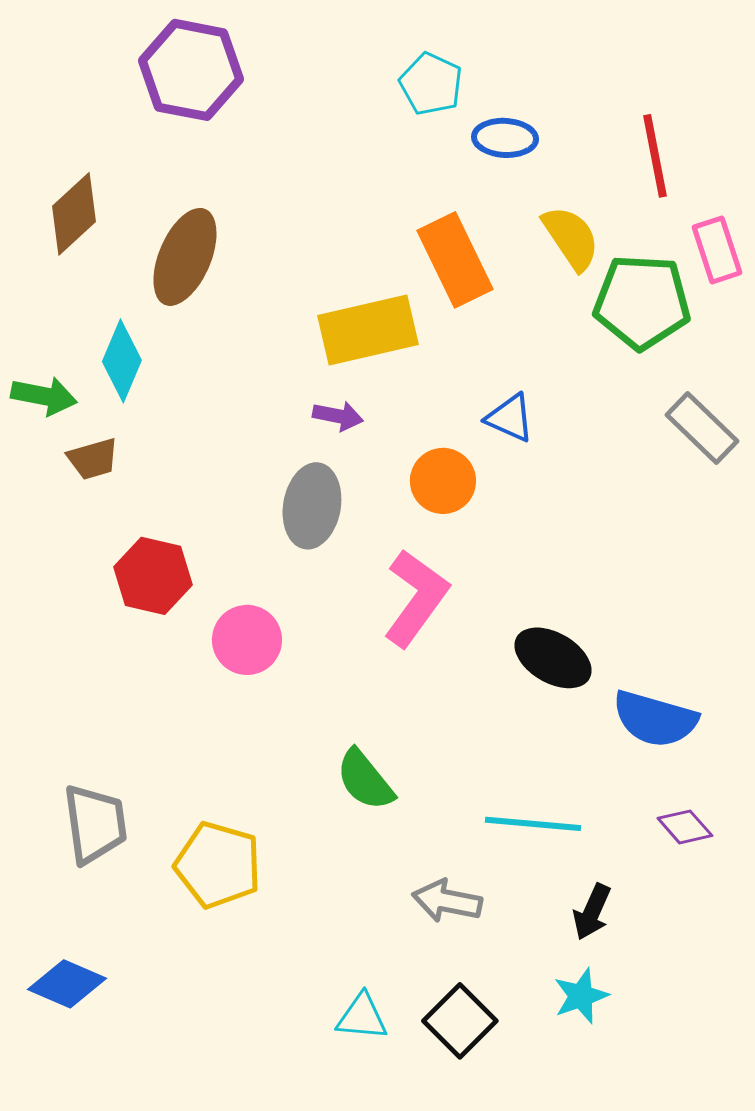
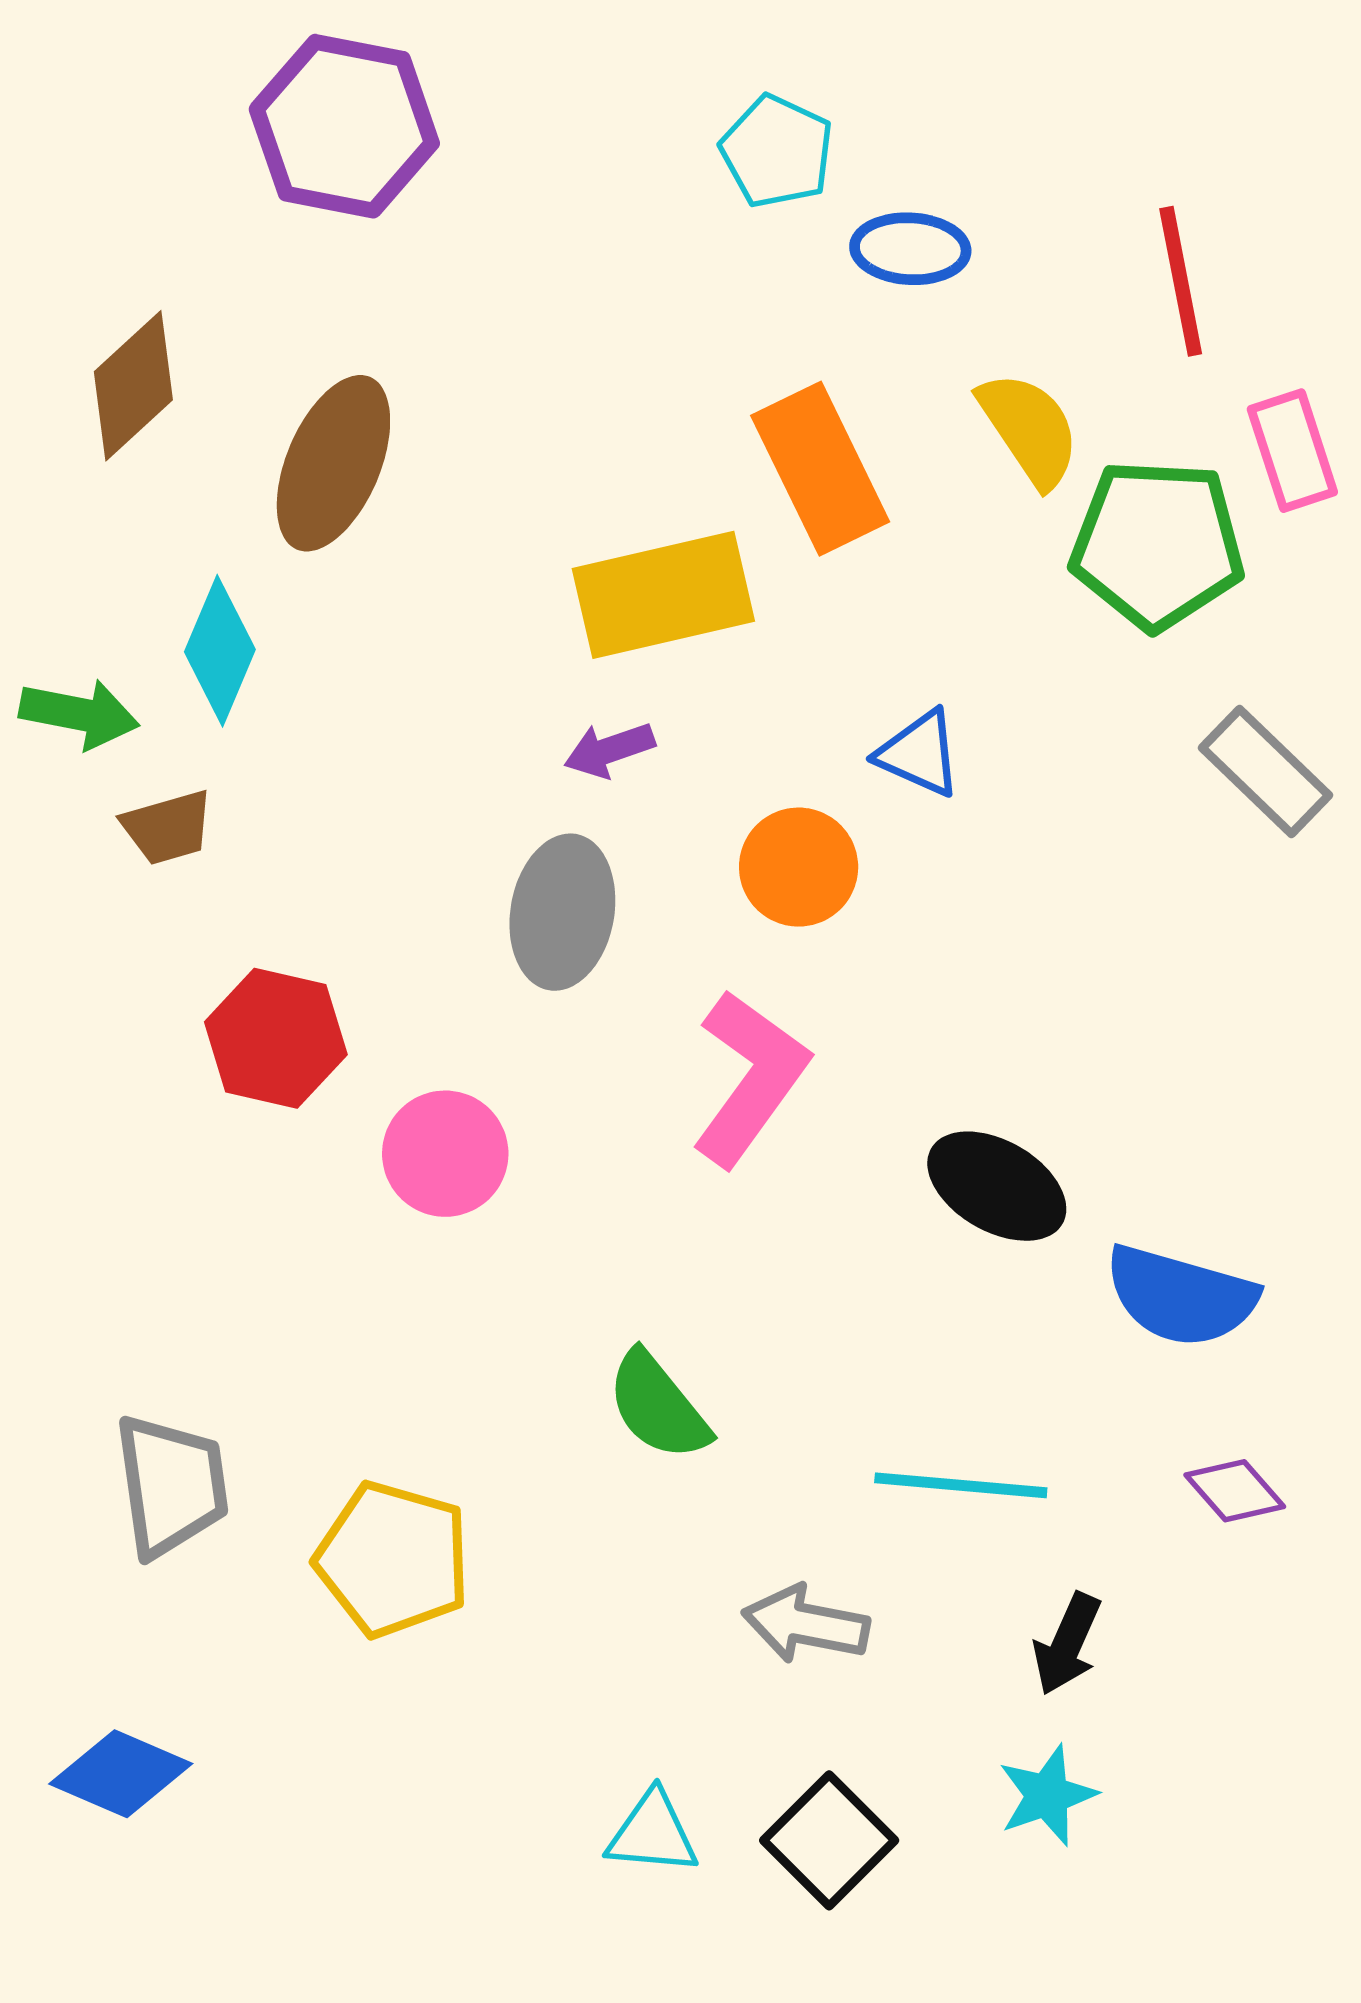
purple arrow: (338, 416) -> (609, 750), turned 150

